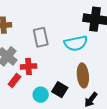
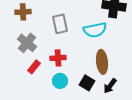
red cross: (29, 66) -> (58, 58), moved
black square: (60, 90) -> (87, 83), moved

